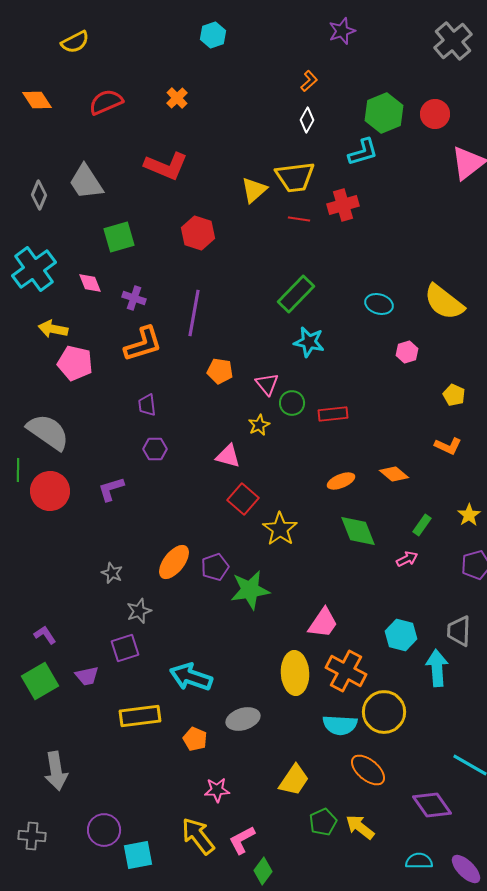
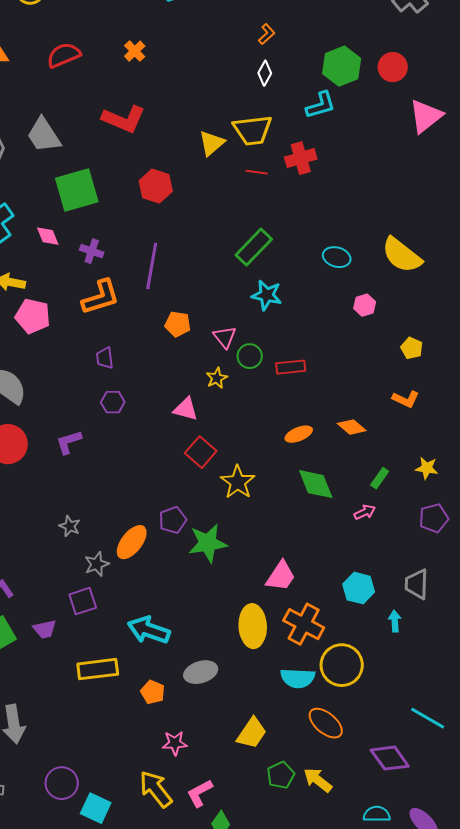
green square: (119, 237) -> (77, 190), size x1.4
yellow star: (469, 515) -> (427, 468), turned -30
orange ellipse: (174, 562) -> (132, 542), moved
cyan arrow: (437, 668) -> (395, 621), size x0.6
cyan square: (138, 855) -> (96, 808), turned 36

